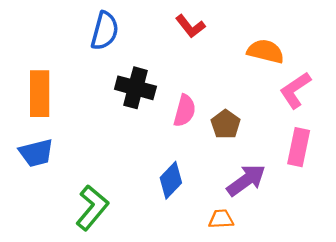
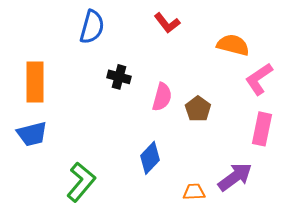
black cross: (135, 88) -> (119, 77), size x0.7
purple arrow: (246, 180) -> (235, 177), moved

